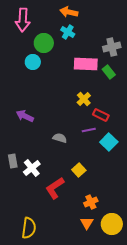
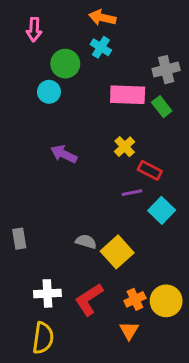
pink arrow: (23, 20) -> (34, 29), size x0.7
purple arrow: (25, 116) -> (64, 154), moved
gray semicircle: (60, 138) -> (86, 242), moved
white cross: (32, 168) -> (47, 293), moved, turned 36
yellow square: (79, 170) -> (117, 252), size x1.5
red L-shape: (55, 188) -> (89, 299), moved
yellow circle: (112, 224) -> (166, 301), moved

